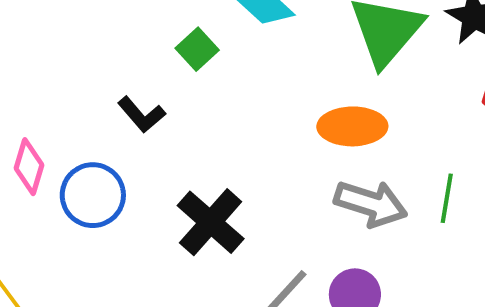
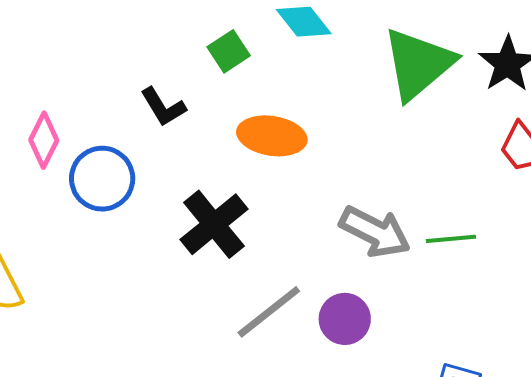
orange ellipse: (352, 126) -> (272, 136), moved
green line: (447, 198) -> (451, 239), turned 66

